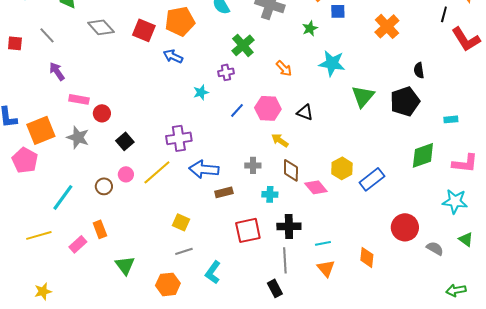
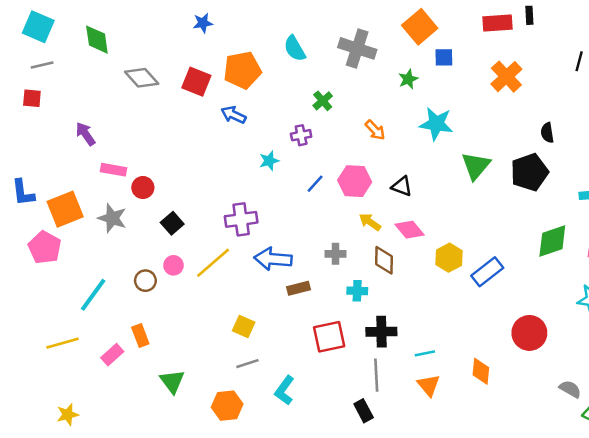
gray line: (47, 35) -> (42, 65), moved, turned -60
green cross: (243, 45) -> (323, 101), size x0.7
pink diamond: (316, 187) -> (409, 230), moved
gray semicircle: (435, 248) -> (570, 389), moved

